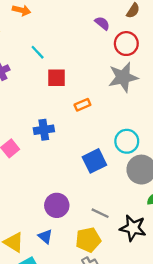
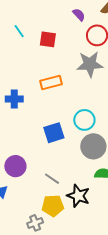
red square: (56, 78) -> (48, 39), moved
orange rectangle: (82, 105) -> (51, 83), size x1.5
yellow pentagon: (88, 240) -> (53, 206), moved

